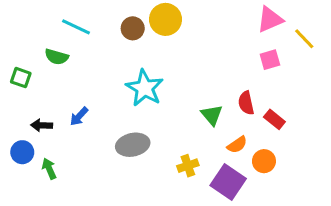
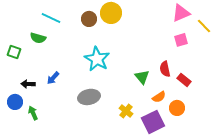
yellow cross: (188, 166) -> (126, 111), turned -32
purple square: (228, 182) -> (153, 122), turned 30

